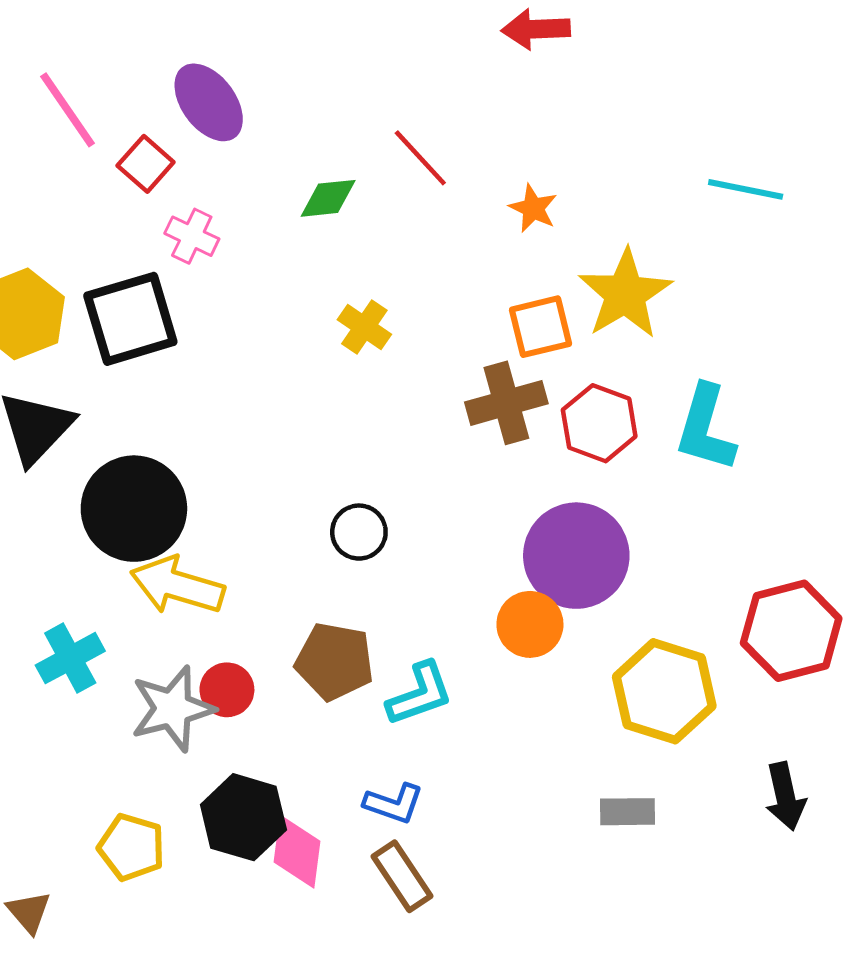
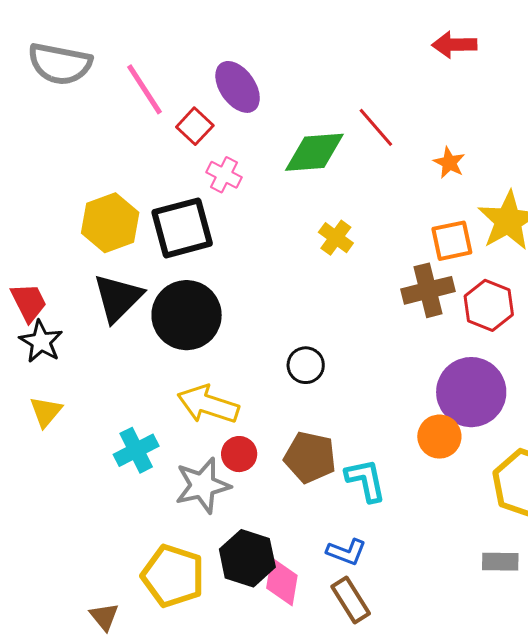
green diamond: (328, 198) -> (314, 152), size x1.6
black circle: (134, 509) -> (187, 315), moved
black circle: (359, 532) -> (306, 365), moved
red circle: (227, 690) -> (239, 454), moved
cyan L-shape: (420, 694) -> (366, 480), turned -84
yellow pentagon: (131, 847) -> (173, 576), size x1.4

